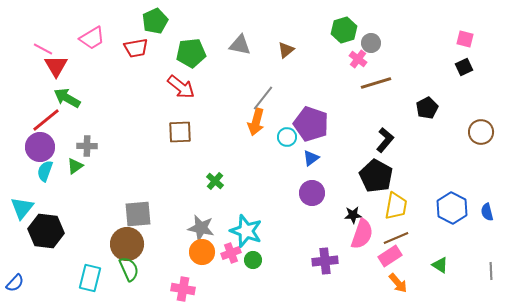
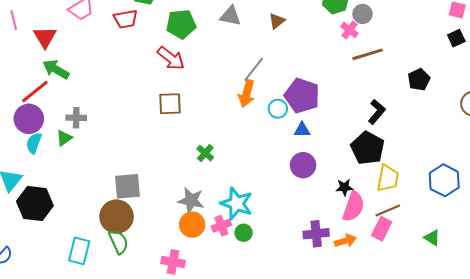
pink line: (43, 49) -> (14, 20), moved, turned 48
blue triangle: (311, 158) -> (302, 130), turned 36
pink rectangle: (390, 256) -> (382, 229), turned -30
orange arrow: (398, 283) -> (345, 241), moved, turned -65

